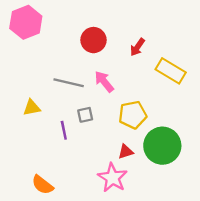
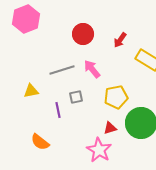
gray line: (69, 83) -> (62, 70), turned -30
orange semicircle: (42, 185) -> (40, 142), moved

